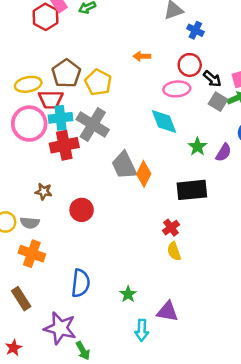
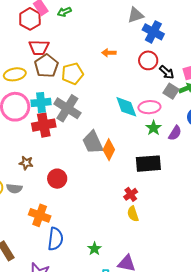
blue cross: (195, 30) -> (153, 32), size x1.5
yellow pentagon: (98, 82) -> (72, 74), turned 30
pink ellipse: (177, 89) -> (149, 107), moved
red trapezoid: (51, 99) -> (39, 48), moved
orange cross: (32, 254) -> (40, 215), moved

